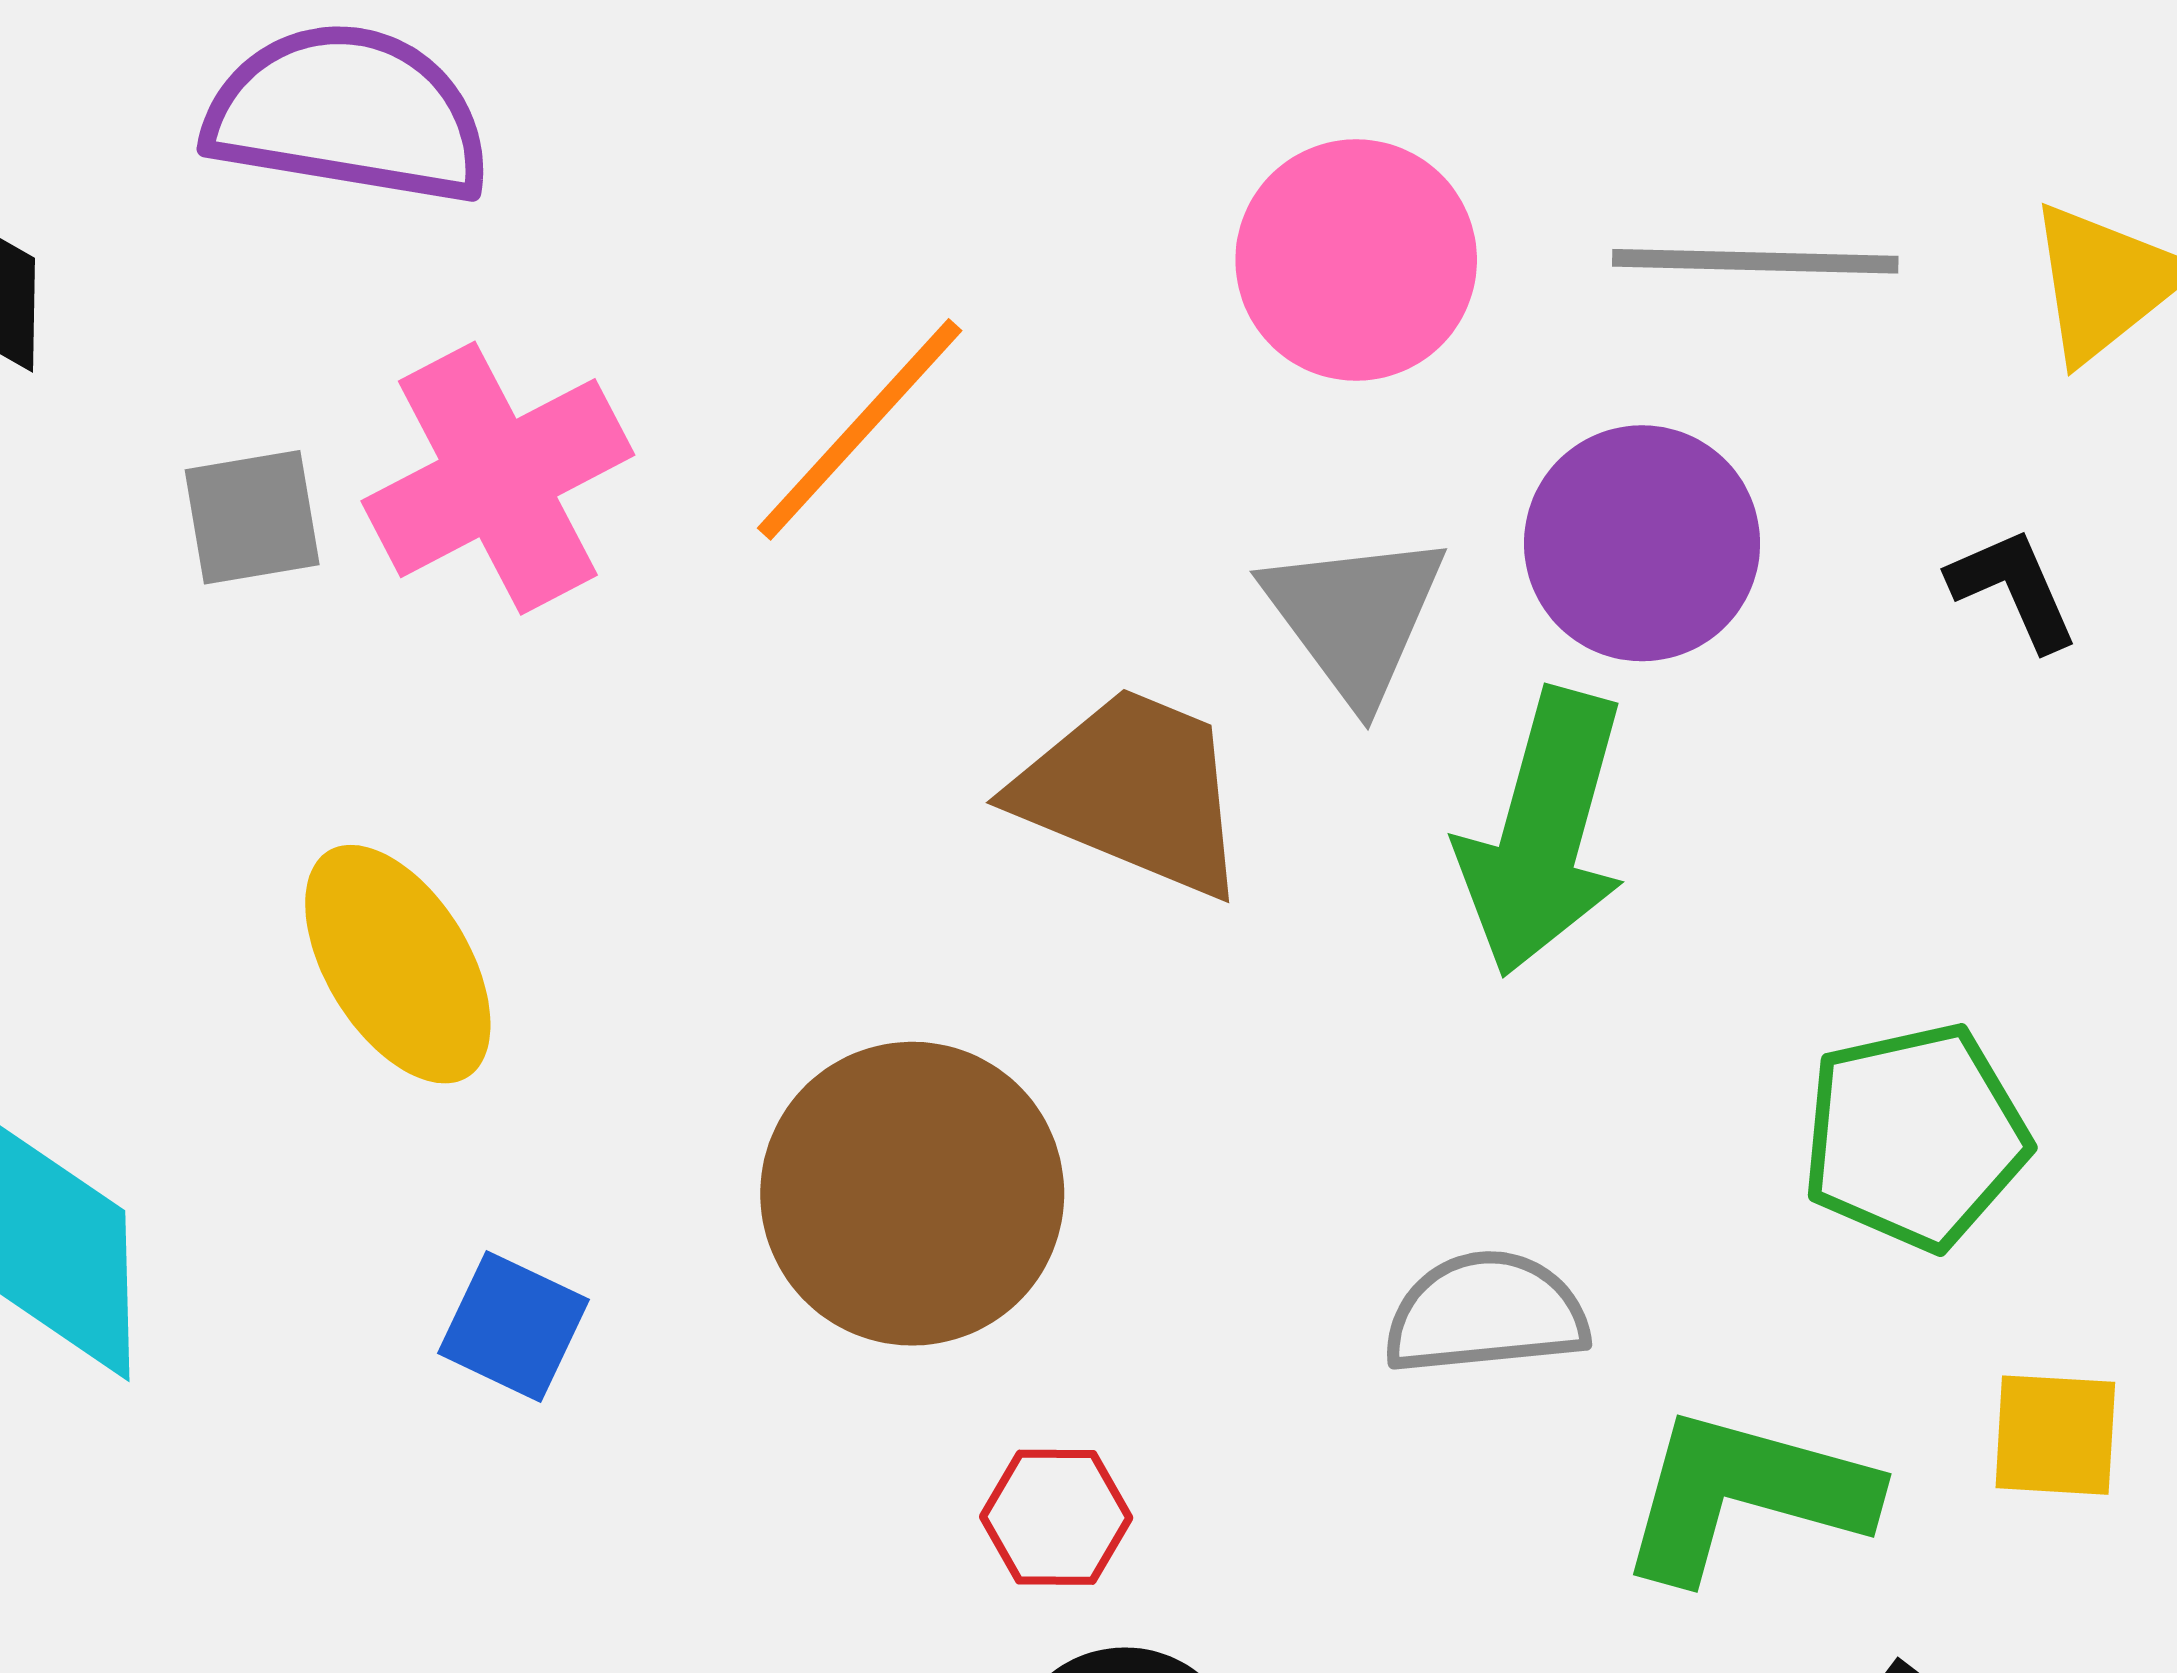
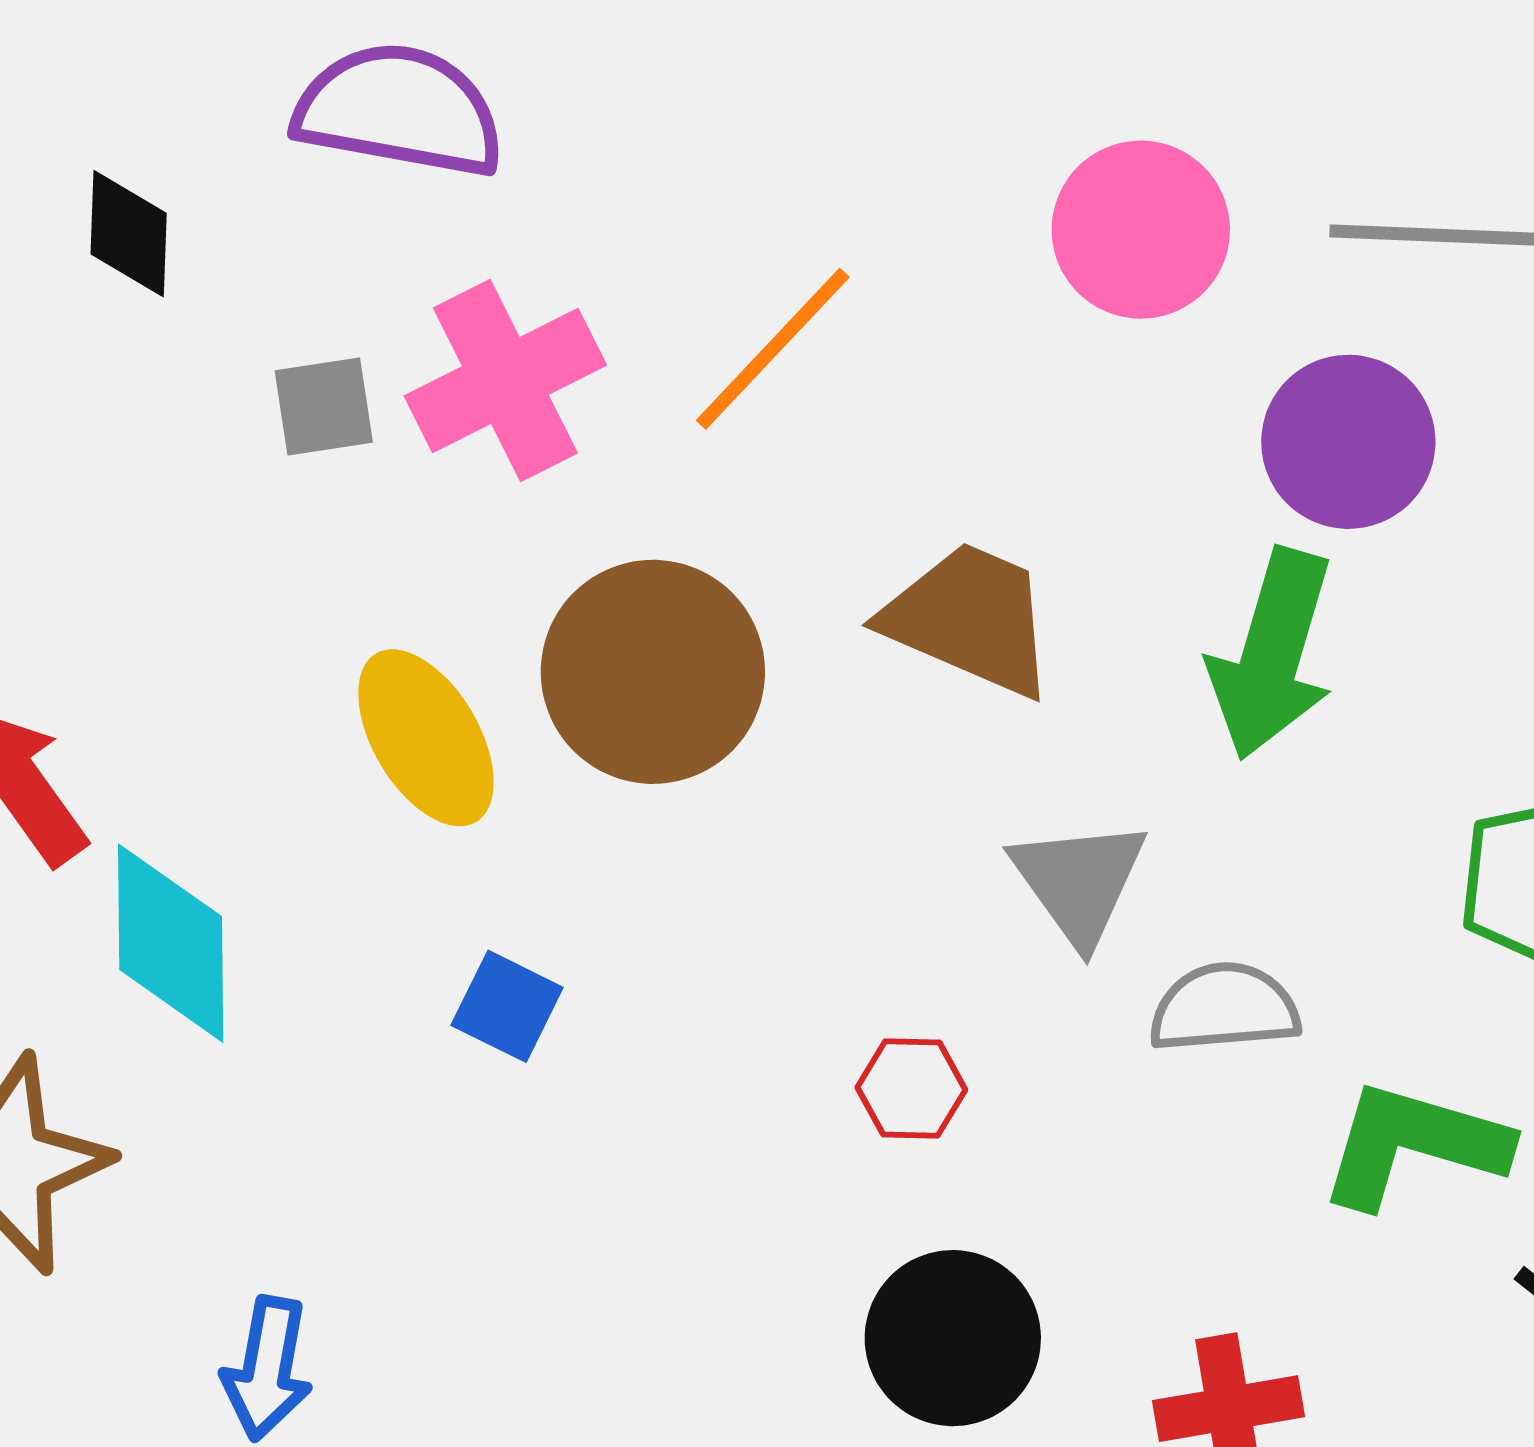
gray triangle: (1355, 617) -> (1079, 882), moved
brown circle: (912, 1194) -> (653, 672), moved
red hexagon: (1056, 1517) -> (911, 1089), moved

